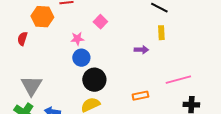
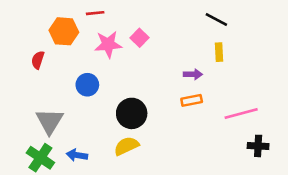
pink star: (77, 39) -> (108, 44), moved, size x1.5
blue circle: (81, 58) -> (87, 85), moved
orange rectangle: (140, 96) -> (192, 100), moved

